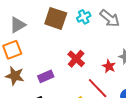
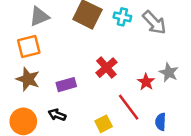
cyan cross: (84, 17) -> (122, 17), turned 32

